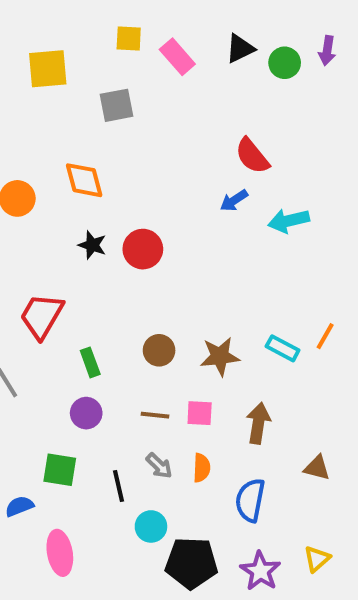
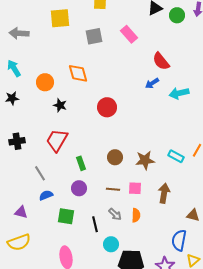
pink rectangle: (177, 57) -> (129, 34), moved
black star: (92, 245) -> (60, 105), moved
blue semicircle: (250, 500) -> (179, 240), moved
blue semicircle: (19, 506) -> (46, 195), moved

